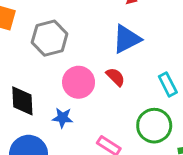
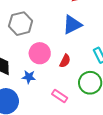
red semicircle: (115, 77) -> (65, 61), moved, turned 72

